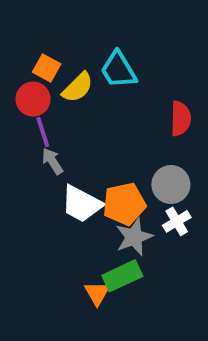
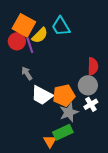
orange square: (47, 68) -> (24, 25), size x1.6
red semicircle: (181, 118) -> (93, 66), moved
purple line: (43, 132) -> (30, 45), moved

